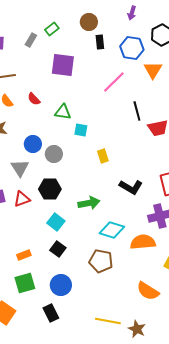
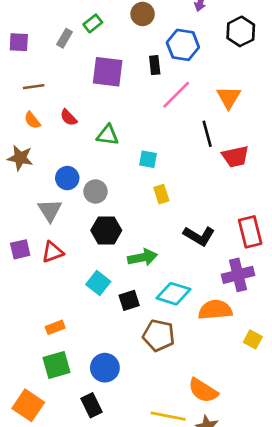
black rectangle: (100, 42) -> (155, 65), moved
blue hexagon: (132, 48) -> (183, 45), moved
orange triangle: (153, 70) -> (229, 97), moved
cyan square: (81, 130) -> (148, 159), moved
black hexagon: (50, 189) -> (106, 230), moved
black square: (58, 249) -> (129, 300), moved, turned 35
orange semicircle: (148, 291) -> (203, 391), moved

